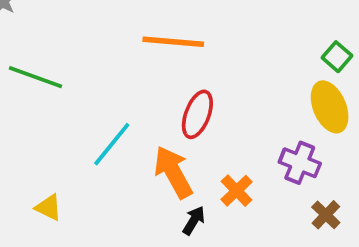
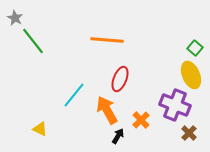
green line: (35, 77) -> (33, 41), moved, turned 32
purple cross: (300, 163) -> (175, 105), size x1.4

